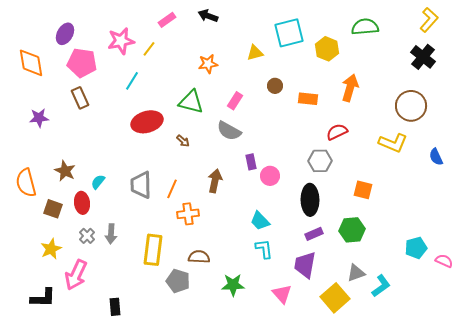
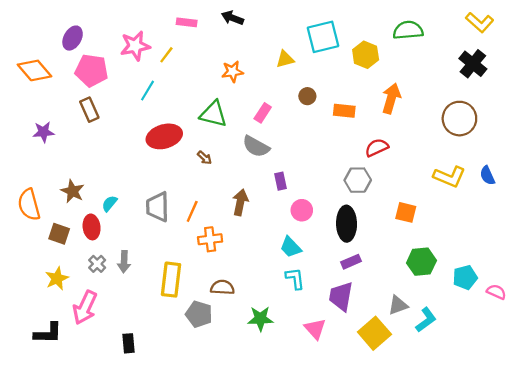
pink rectangle: (167, 20) -> (187, 22), turned 42
yellow L-shape: (429, 20) -> (480, 22), turned 90
orange diamond: (31, 63) -> (35, 70), turned -32
yellow L-shape: (393, 143) -> (449, 177), moved
pink circle: (270, 176) -> (302, 210), moved
green hexagon: (352, 230) -> (421, 262), moved

